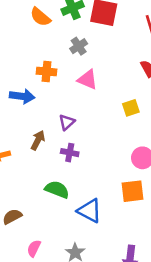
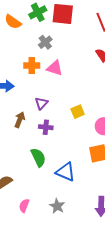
orange cross: (47, 72) -> (32, 65), moved
yellow square: (131, 108) -> (78, 112), moved
green semicircle: (57, 190) -> (38, 157), turned 48

